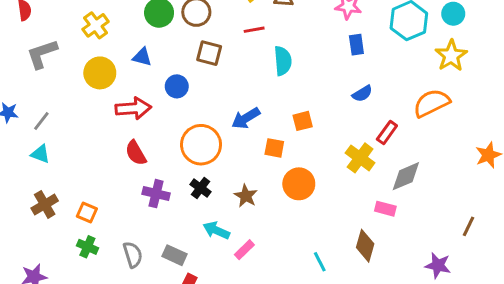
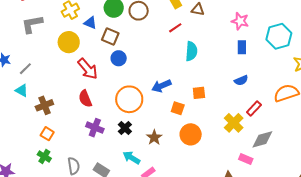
red line: (254, 30) -> (175, 28), turned -32
brown square: (209, 53) -> (110, 37), moved
blue triangle: (142, 57) -> (90, 23), moved
red arrow: (133, 108) -> (88, 69), turned 45
brown cross: (45, 204) -> (44, 105), moved

